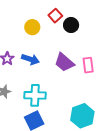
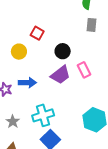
black circle: (71, 25) -> (63, 51), moved
purple trapezoid: (64, 62) -> (61, 75), turned -60

